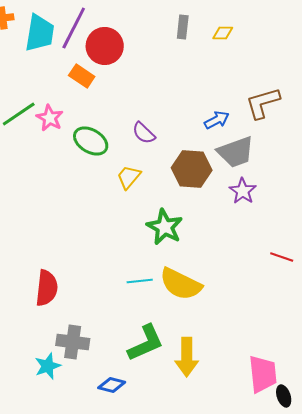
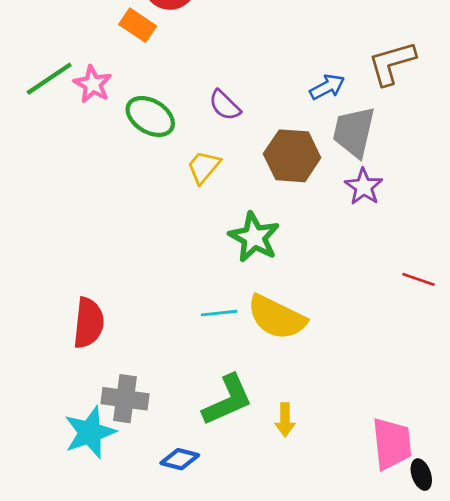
gray trapezoid: (236, 152) -> (354, 132), turned 123
yellow arrow: (187, 357) -> (285, 420), size x0.6
cyan star: (48, 366) -> (90, 432), size x1.4

